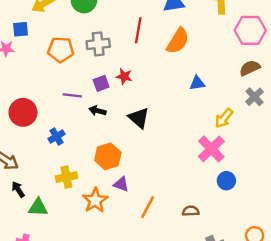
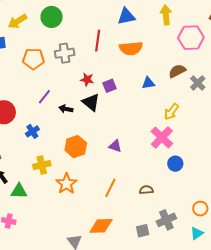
orange semicircle: (178, 41) -> (131, 48), turned 55
brown semicircle: (250, 68) -> (177, 71), moved
purple square: (101, 83) -> (109, 86), moved
purple line: (72, 95) -> (44, 97), turned -56
gray cross: (254, 97) -> (198, 83), moved
black triangle: (139, 118) -> (91, 102), moved
purple triangle: (121, 184) -> (115, 146), moved

